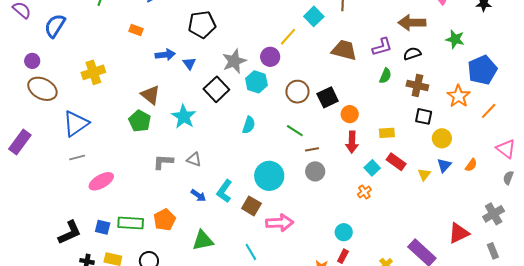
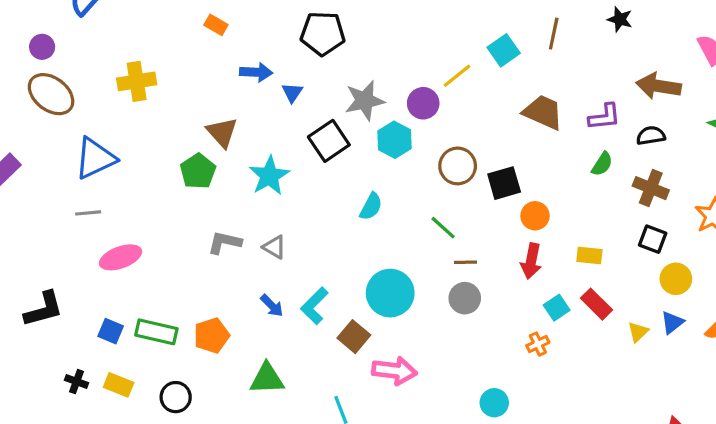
black L-shape: (70, 233) -> (44, 309), moved

